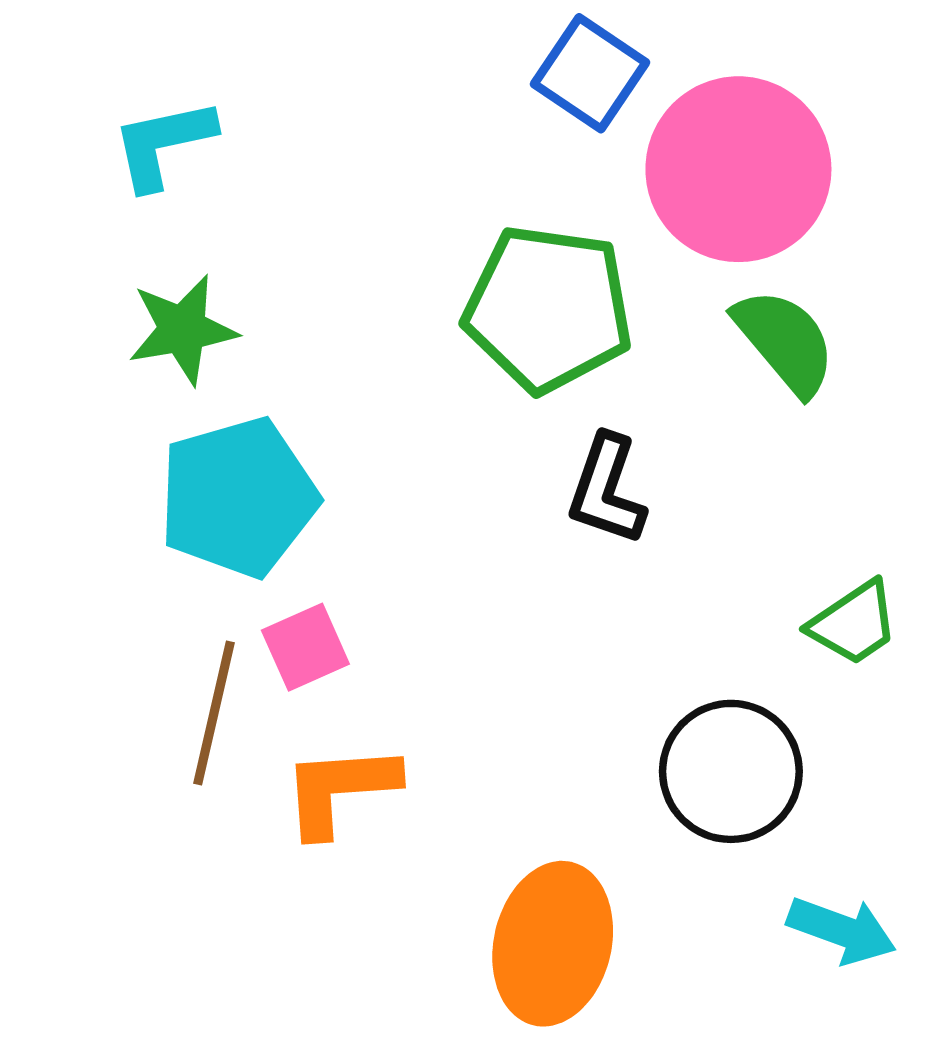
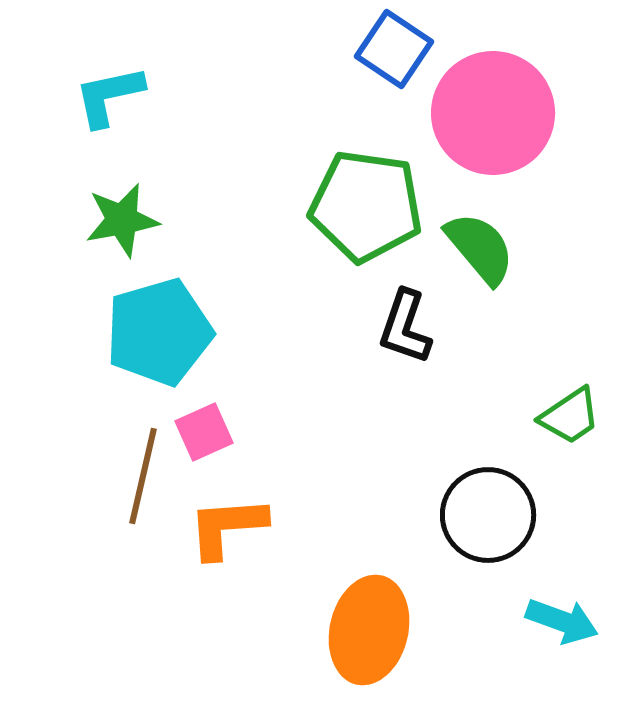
green semicircle: (785, 342) -> (480, 248), moved

